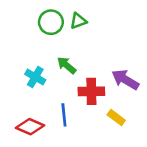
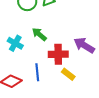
yellow rectangle: (116, 117) -> (68, 74), moved

